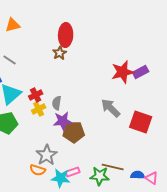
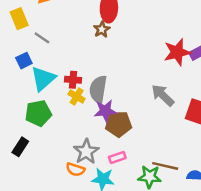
red cross: (36, 95) -> (73, 80), turned 32
gray semicircle: (57, 103) -> (98, 89), size x1.6
yellow cross: (39, 109) -> (77, 96), turned -32
pink rectangle: (73, 172) -> (117, 158), moved

